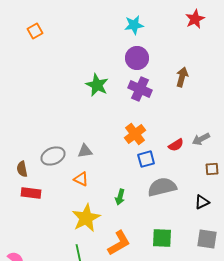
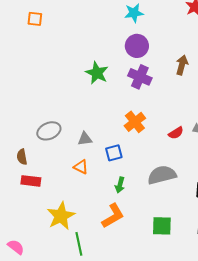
orange square: (35, 31) -> (35, 19), turned 35
gray ellipse: (53, 156) -> (49, 131), moved
blue square: (146, 159) -> (114, 153), moved
yellow star: (86, 218) -> (61, 216), moved
orange L-shape: (119, 243) -> (113, 216), moved

